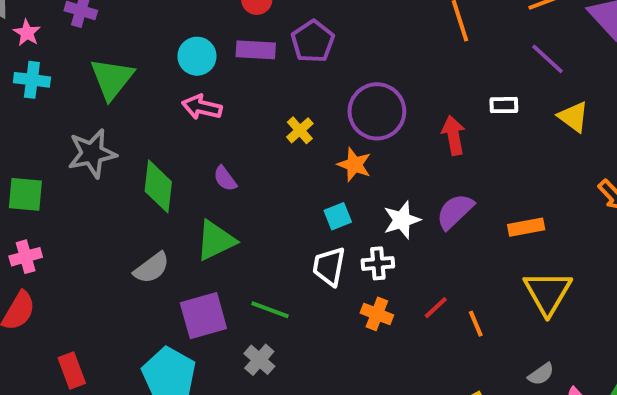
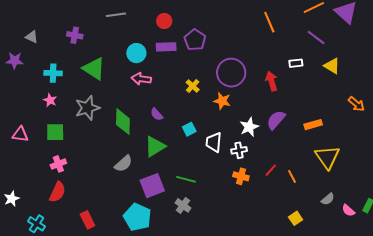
pink star: (27, 33) -> (50, 100), moved
green triangle: (112, 79) -> (94, 69), turned -30
cyan square: (338, 216) -> (189, 129), moved
white trapezoid: (329, 266) -> (214, 142), moved

